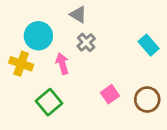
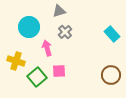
gray triangle: (78, 15) -> (59, 11), turned -48
yellow cross: (21, 64) -> (16, 61), moved
pink square: (110, 94) -> (59, 71), moved, turned 32

